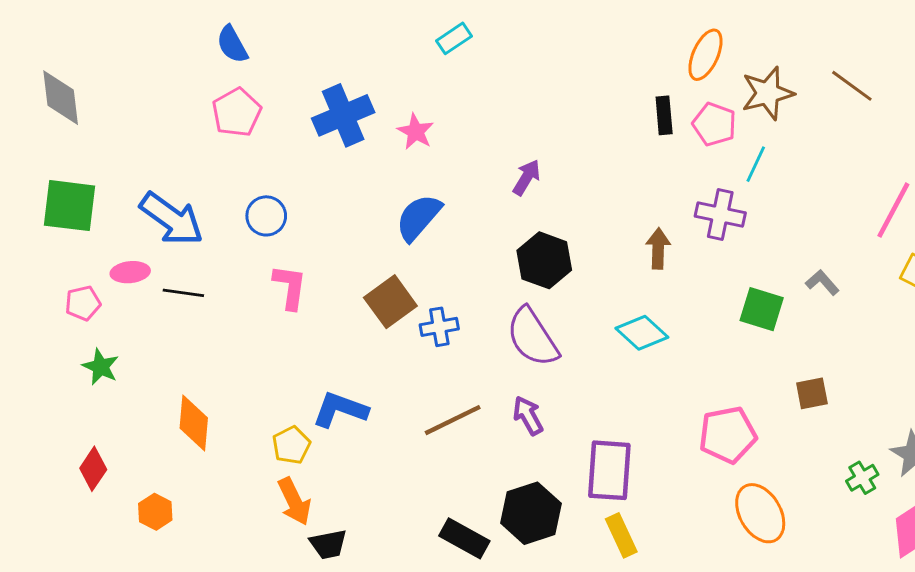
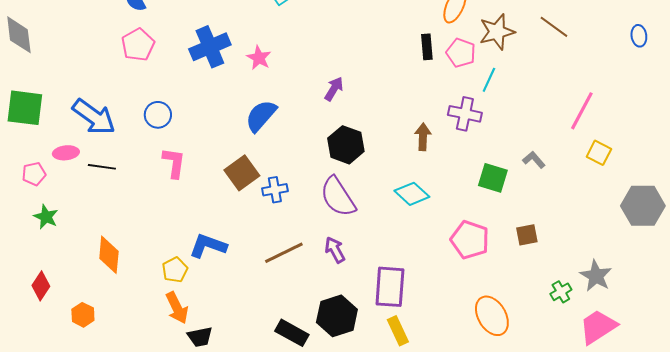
pink pentagon: (728, 435) -> (470, 240), moved, turned 30

